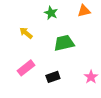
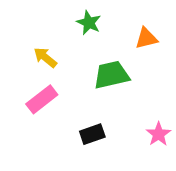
orange triangle: (84, 11) -> (146, 38), moved
pink rectangle: (26, 68) -> (42, 99), moved

